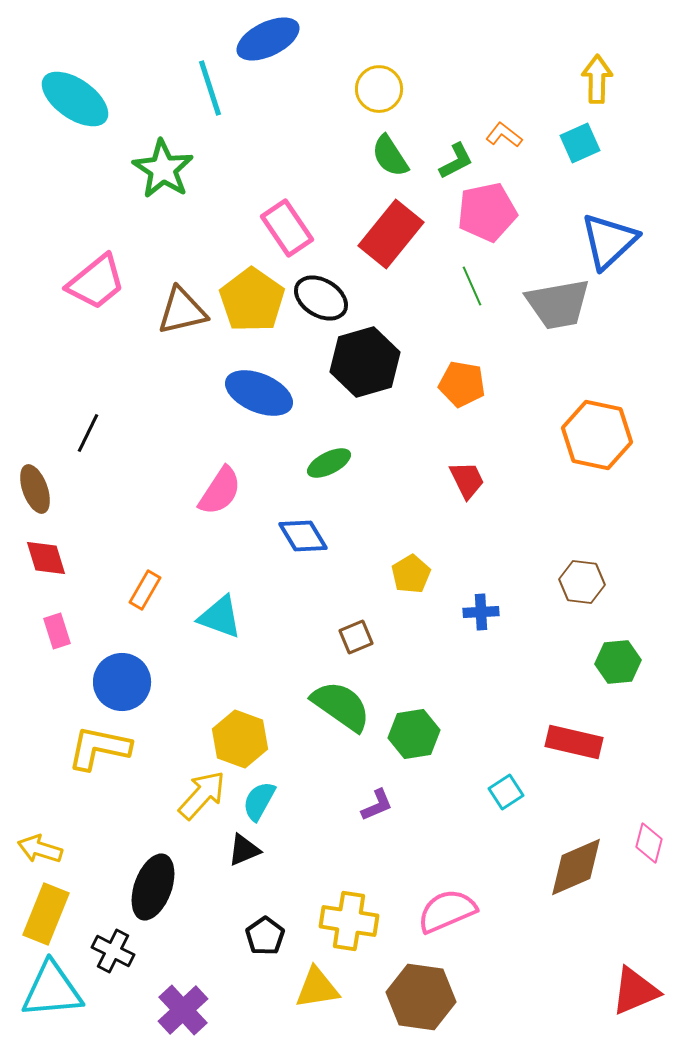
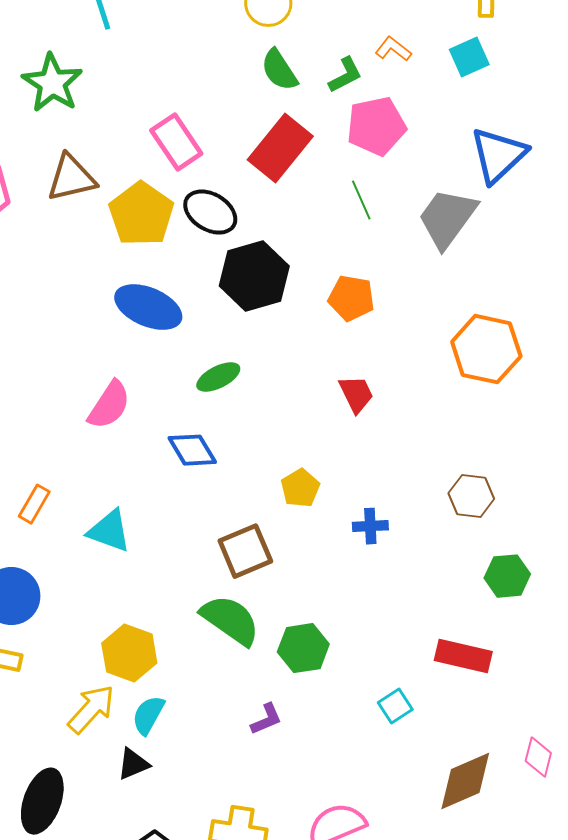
gray trapezoid: (558, 304) -> (447, 218), turned 136
brown triangle: (182, 311) -> (71, 178), moved
brown square: (356, 637) -> (245, 551), size x1.6

